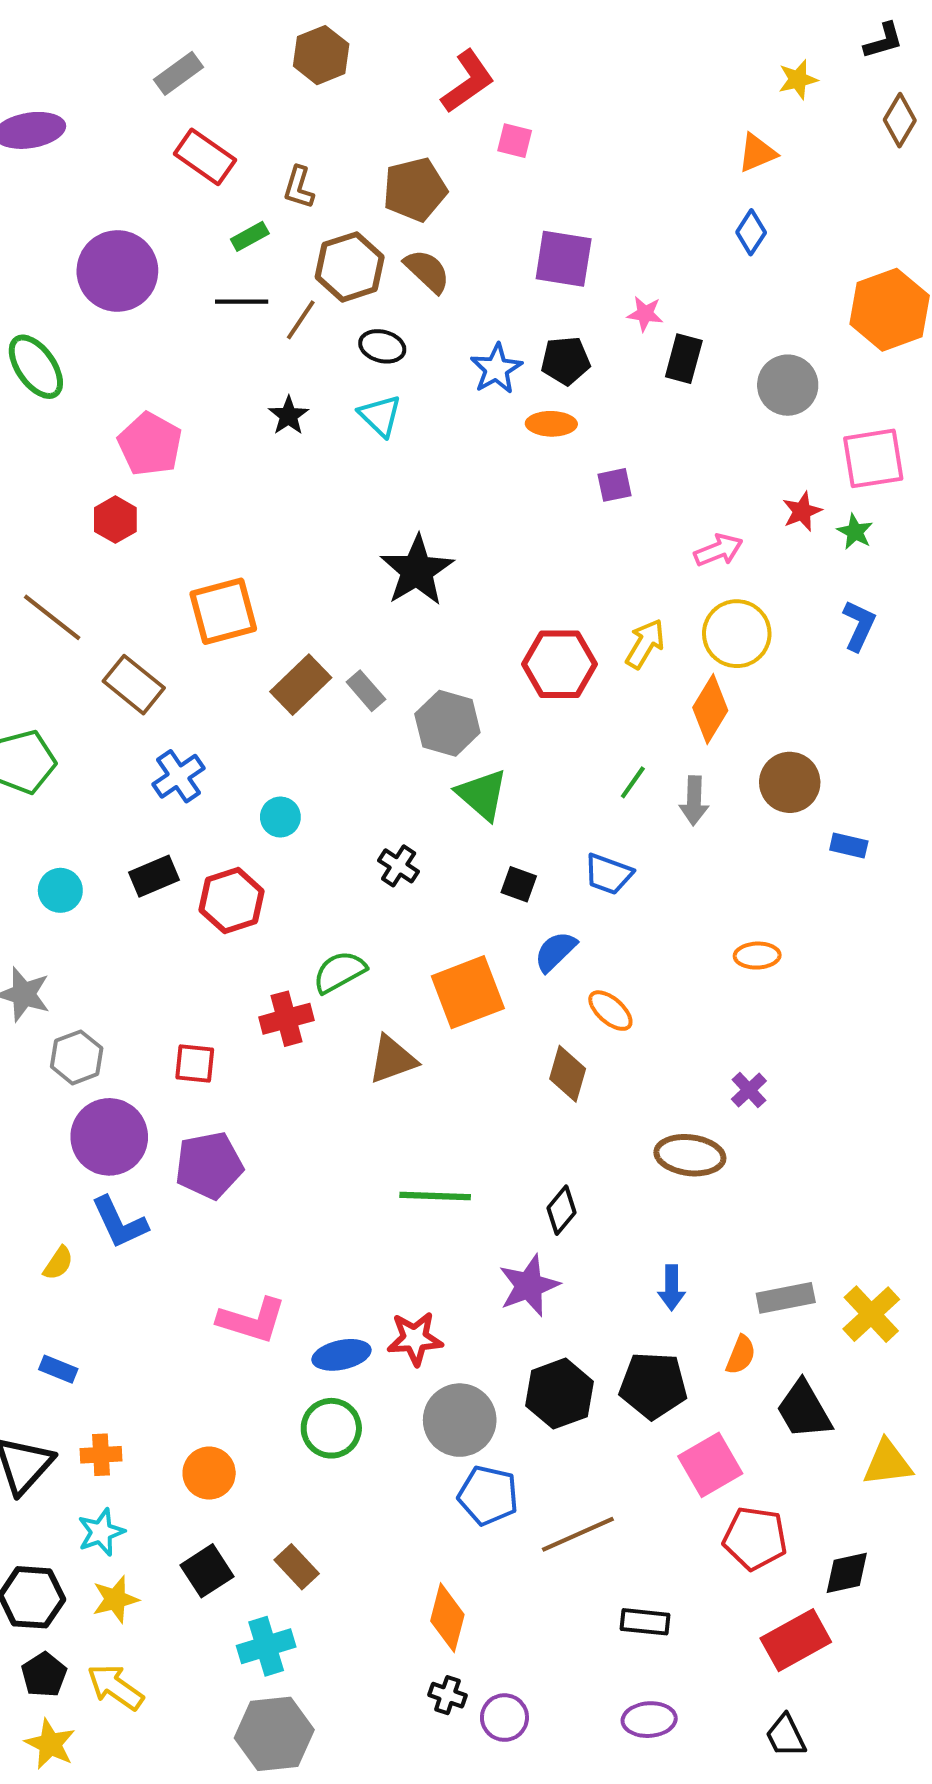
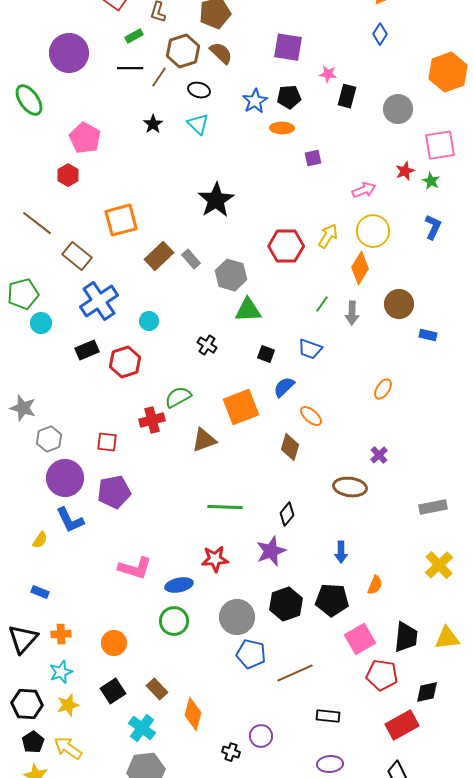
blue cross: (179, 776) -> (99, 301), size x1.5
green triangle: (482, 795) -> (248, 310), turned -44
cyan circle: (60, 890) -> (41, 323), moved
orange ellipse: (757, 956) -> (383, 389), turned -55
gray rectangle: (786, 1298) -> (433, 507), moved
red star: (415, 1339) -> (215, 559), moved
black trapezoid: (804, 1410) -> (406, 637), moved, turned -144
orange diamond: (447, 1618) -> (193, 714), moved
cyan cross: (266, 1646) -> (142, 728), turned -36
purple circle: (504, 1718) -> (261, 736), moved

